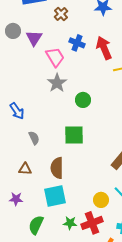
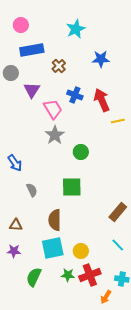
gray circle: (13, 31) -> (11, 73), moved
brown triangle: (25, 169) -> (16, 225), moved
yellow circle: (101, 200) -> (81, 251), moved

